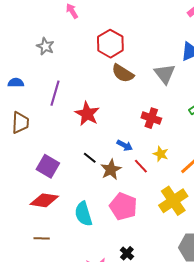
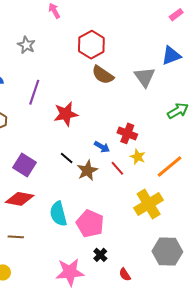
red star: (87, 114) -> (66, 114), turned 30
red cross: (151, 118) -> (127, 133), moved
pink pentagon: (123, 206) -> (90, 224), moved

